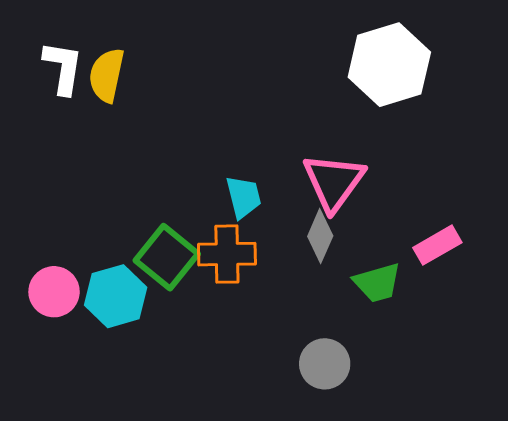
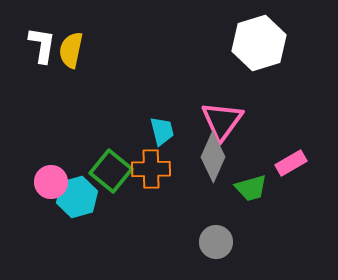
gray diamond: (320, 236) -> (213, 157), size x1.4
pink circle: (54, 292) -> (51, 182), moved

